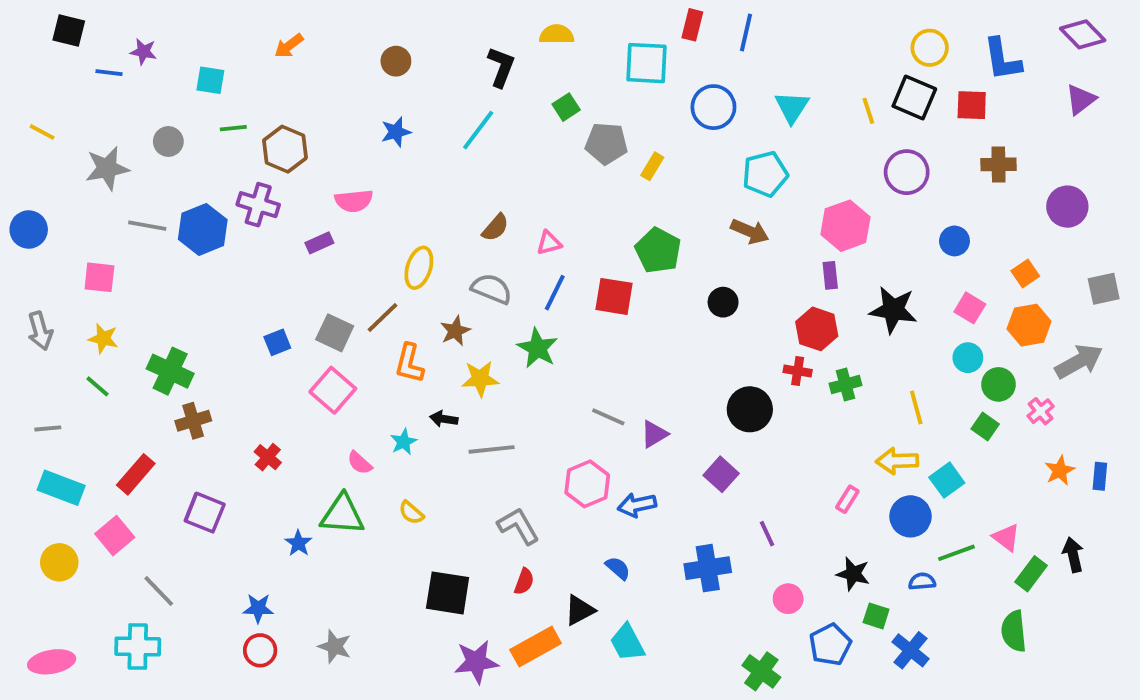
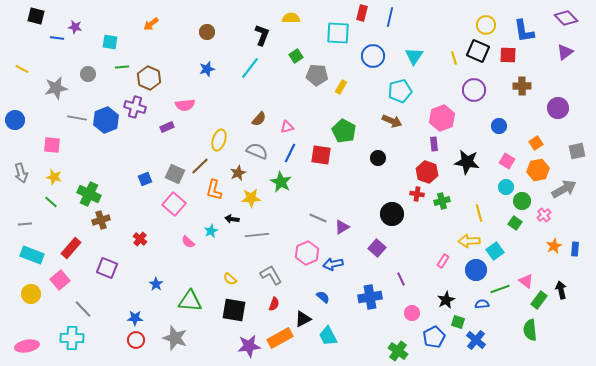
yellow semicircle: (411, 513) -> (230, 279), moved
green triangle: (342, 515) -> (190, 301), moved
black star: (853, 574) -> (446, 300), turned 30
gray star: (335, 646) -> (175, 338), size x1.4

